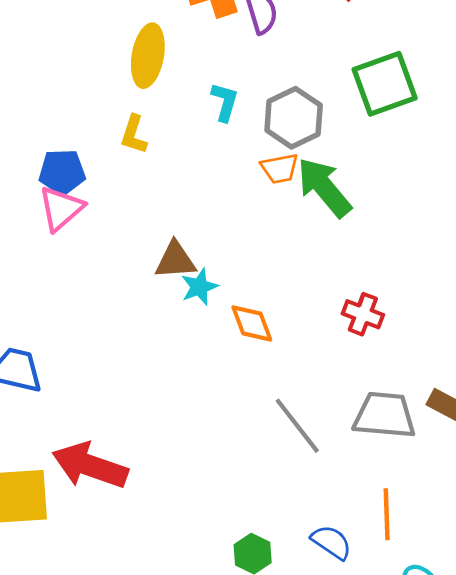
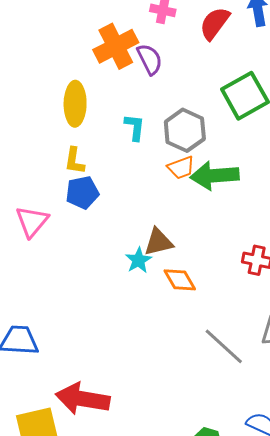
blue pentagon: (62, 172) -> (82, 192), moved
green arrow: (324, 187) -> (215, 176), turned -45
brown triangle: (175, 260) -> (158, 242), moved

